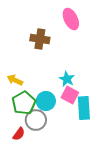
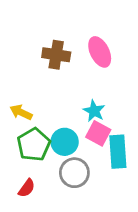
pink ellipse: (71, 19) -> (100, 52), moved
gray circle: (36, 120) -> (74, 173), moved

